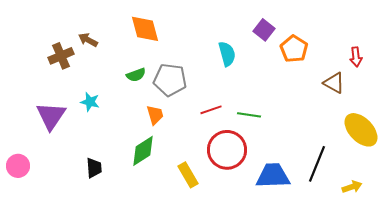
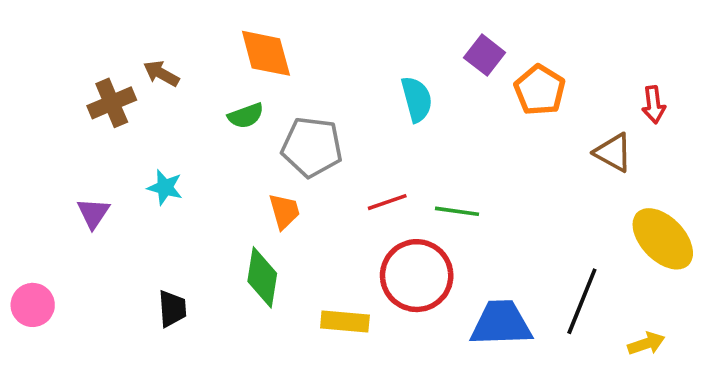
green semicircle: (136, 75) -> (246, 116), moved
purple triangle: (51, 116) -> (93, 213), size x0.6
green diamond: (143, 151) -> (262, 277), turned -48
yellow rectangle: (188, 175) -> (345, 321), turned -55

